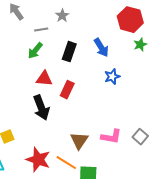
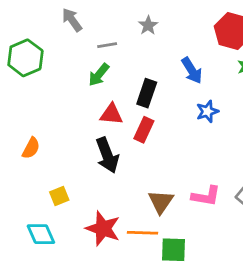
gray star: (62, 16) -> (148, 25), moved
black rectangle: (69, 52) -> (147, 93), moved
orange line: (66, 163) -> (142, 233), turned -30

